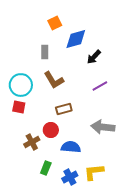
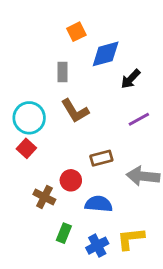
red square: (19, 107) -> (26, 148), turned 32
brown rectangle: (64, 109) -> (101, 158), moved
brown cross: (32, 142) -> (44, 197), turned -35

